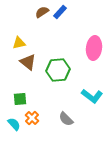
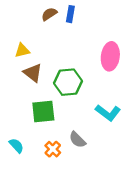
blue rectangle: (60, 12) -> (70, 14), turned -32
green square: (20, 99) -> (43, 112), moved, size x1.5
orange cross: (32, 118) -> (53, 149), moved

